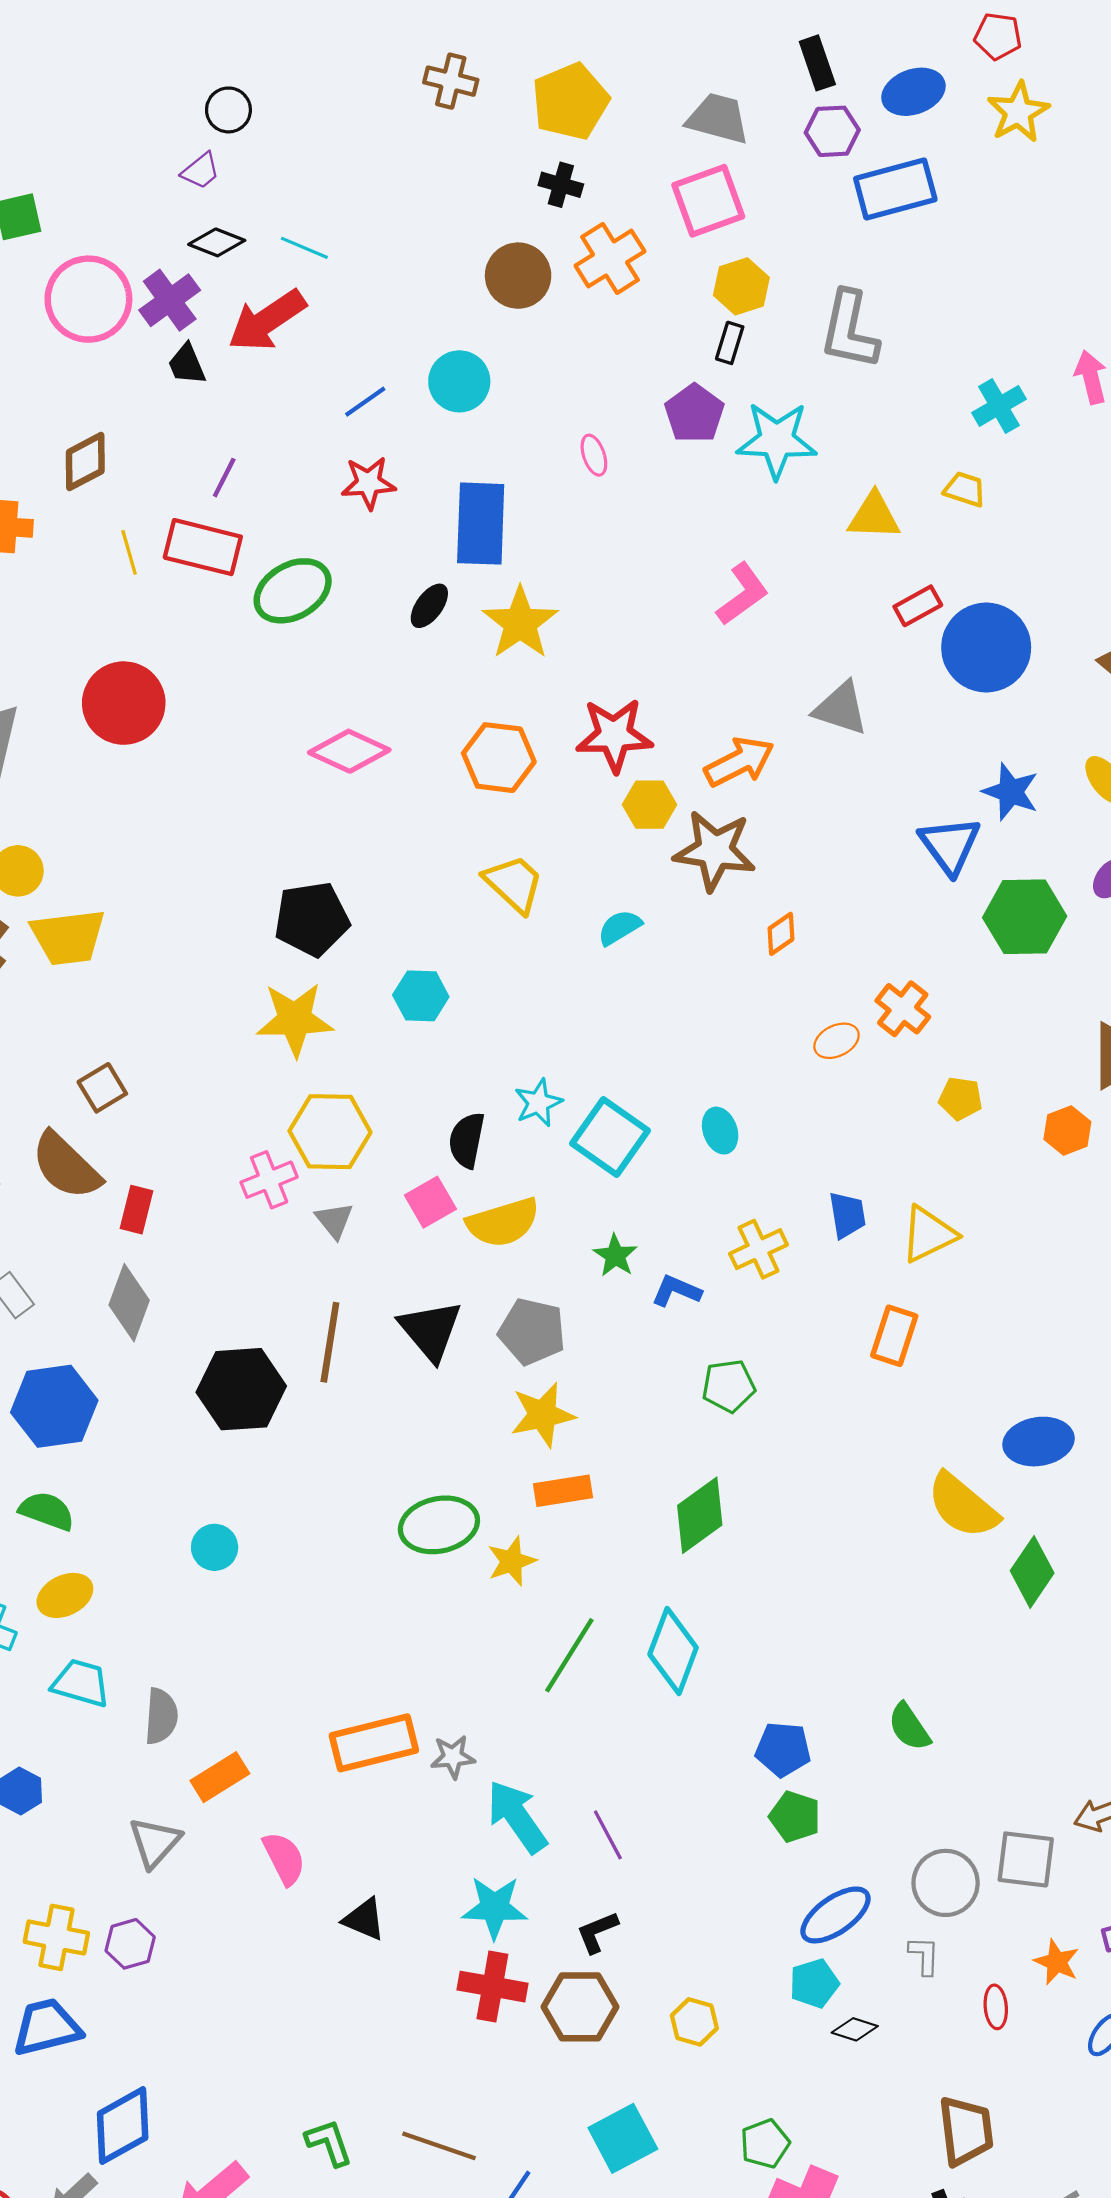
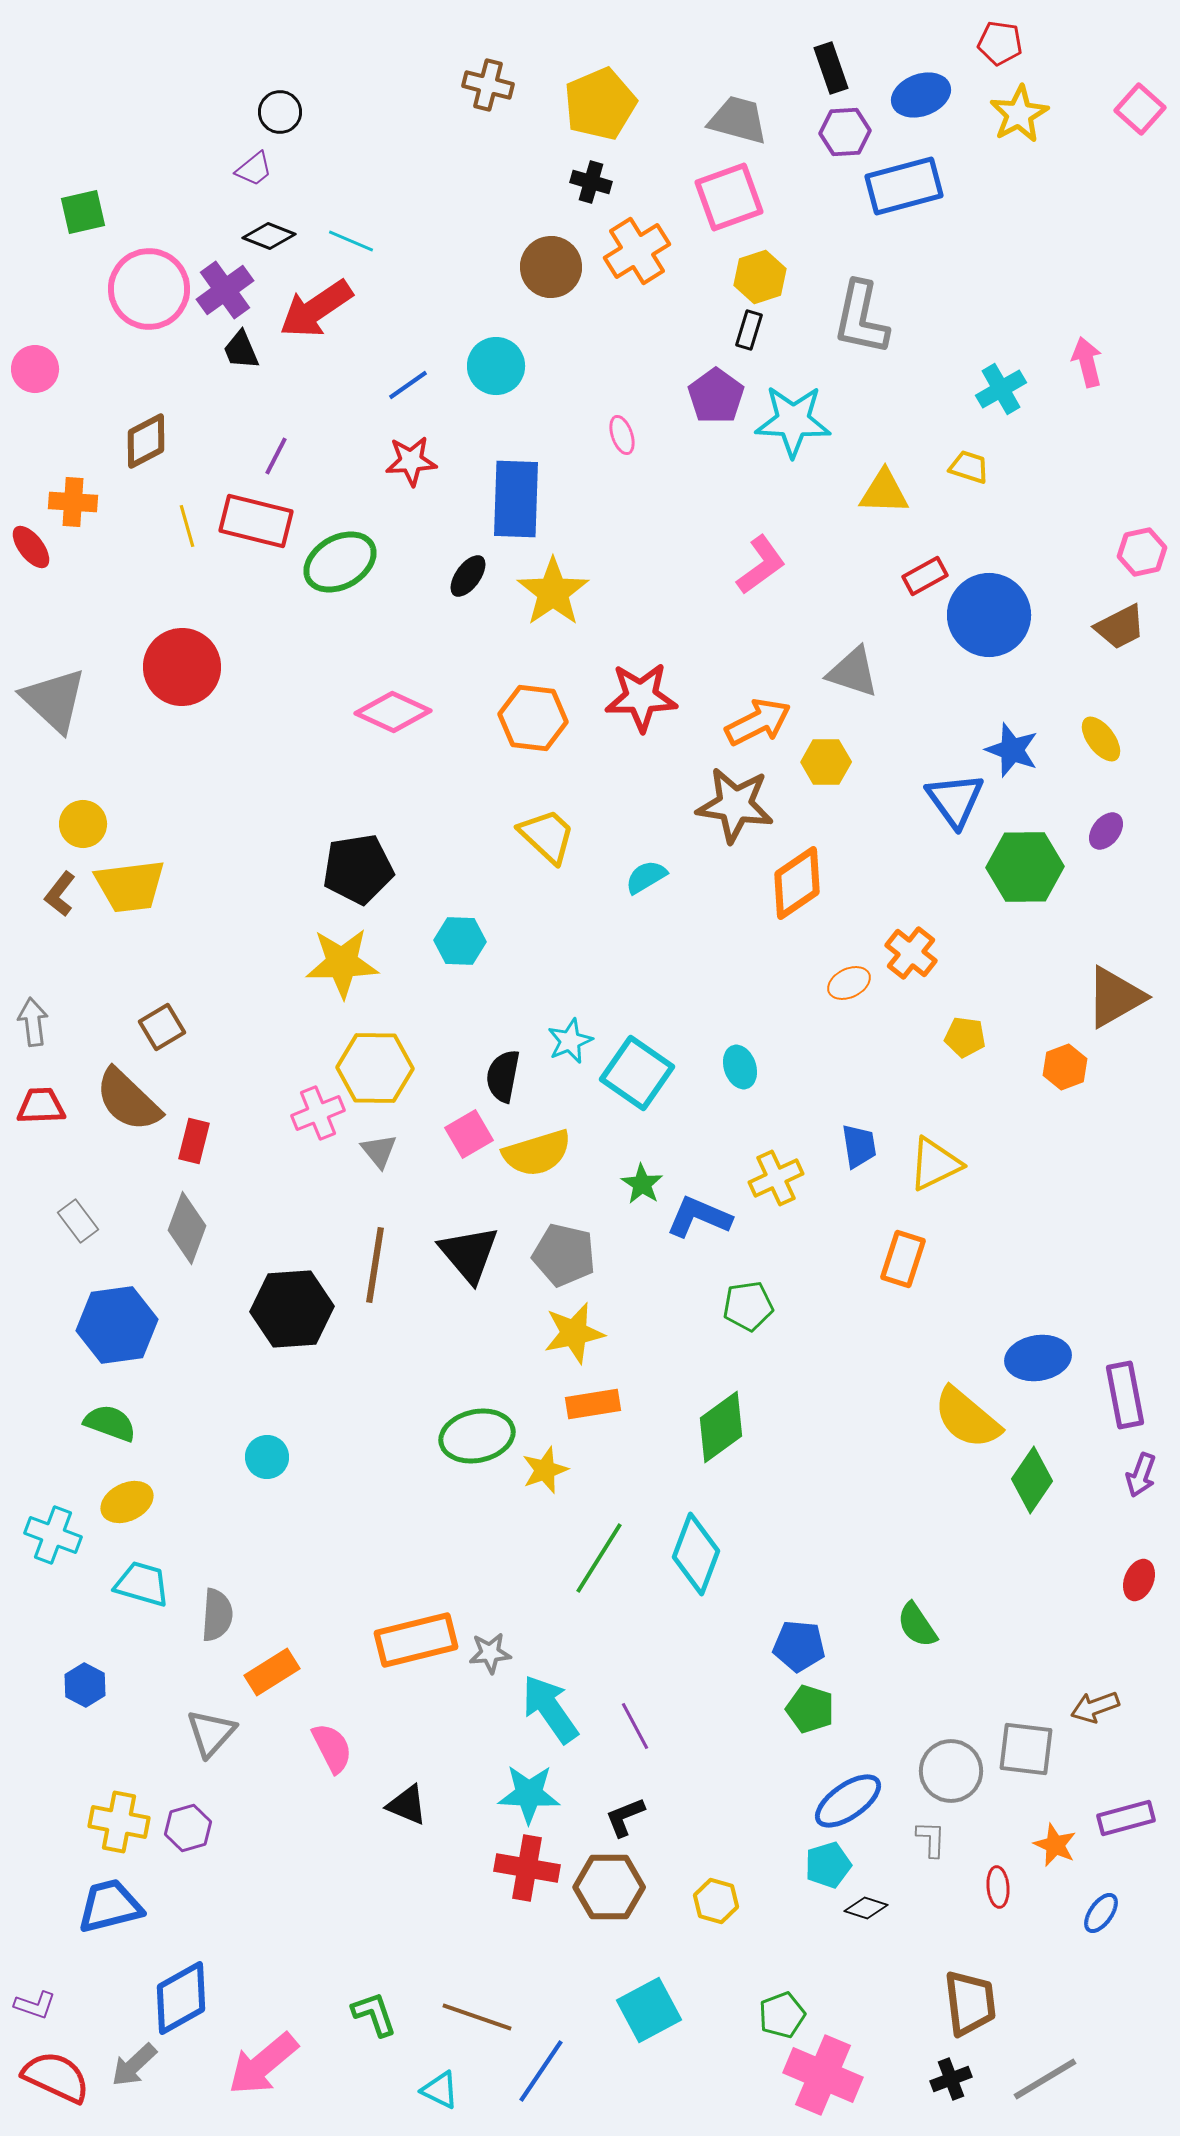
yellow hexagon: (650, 805) -> (826, 762), moved
orange diamond: (781, 934) -> (797, 883), size x1.8
blue L-shape: (676, 1291) -> (699, 1217), size x1.4

